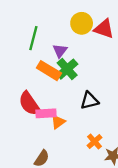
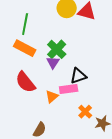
purple triangle: (60, 51) -> (53, 62), moved
orange rectangle: (49, 71) -> (25, 48), moved
pink rectangle: (46, 113) -> (69, 89), moved

